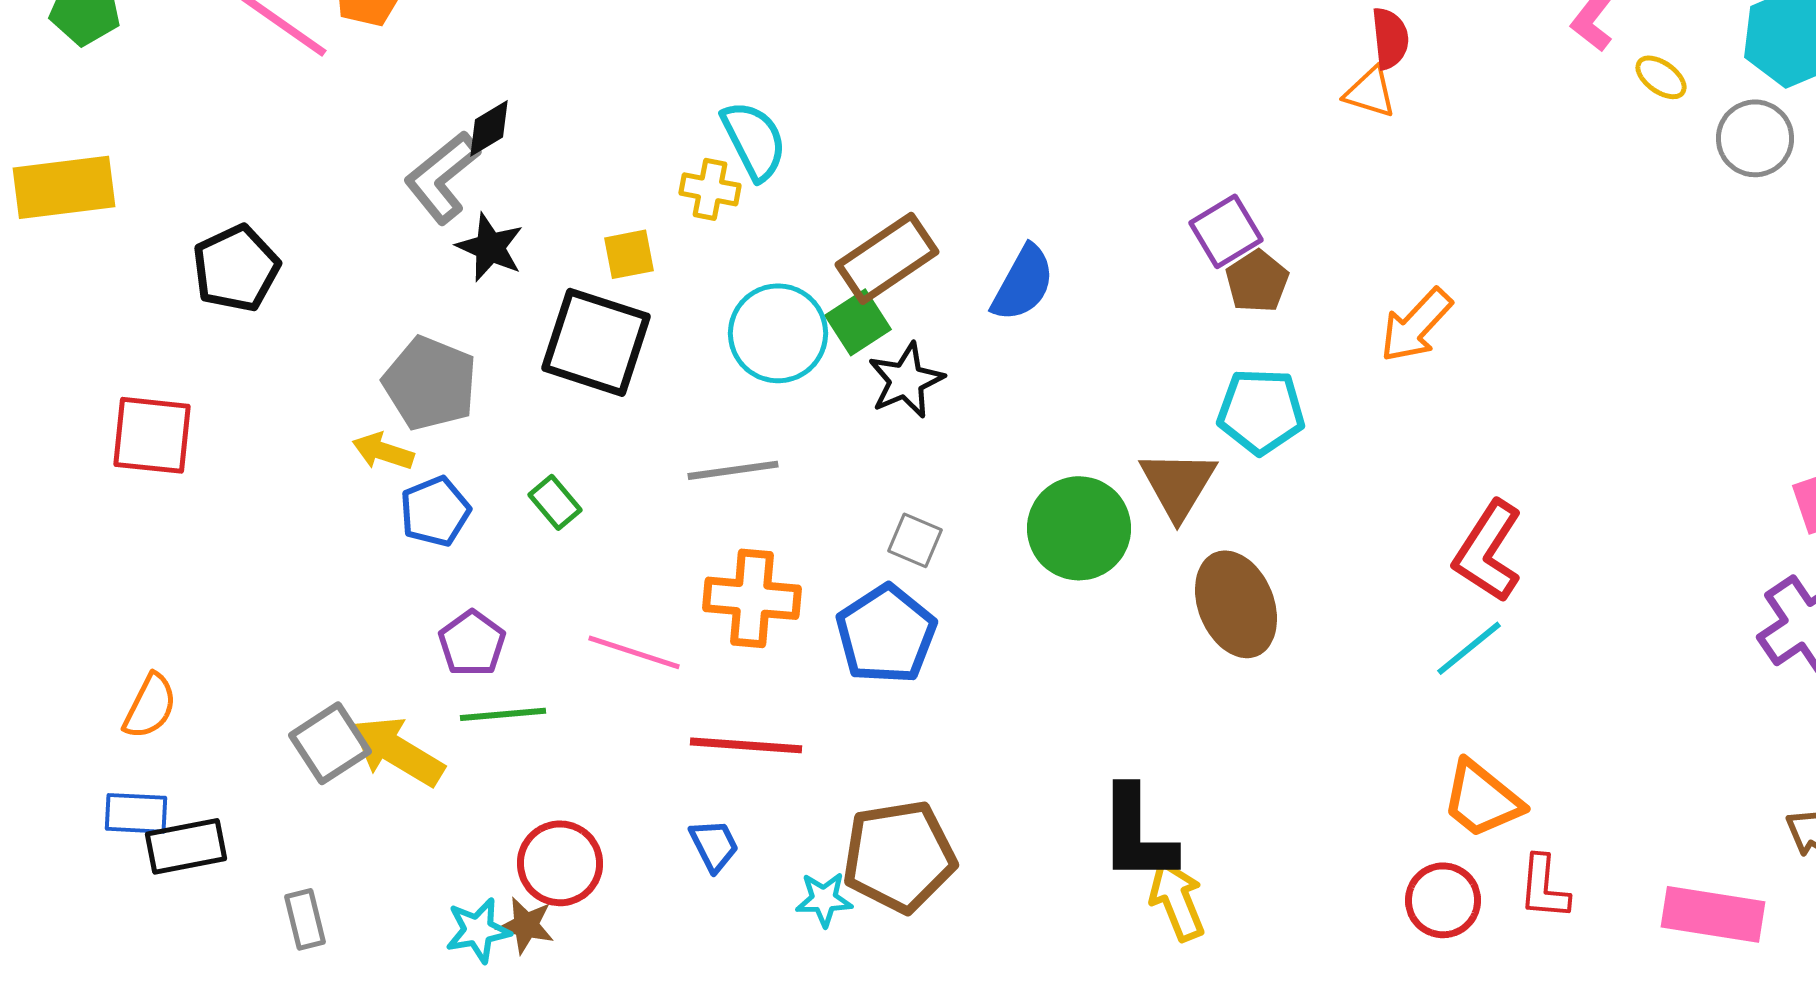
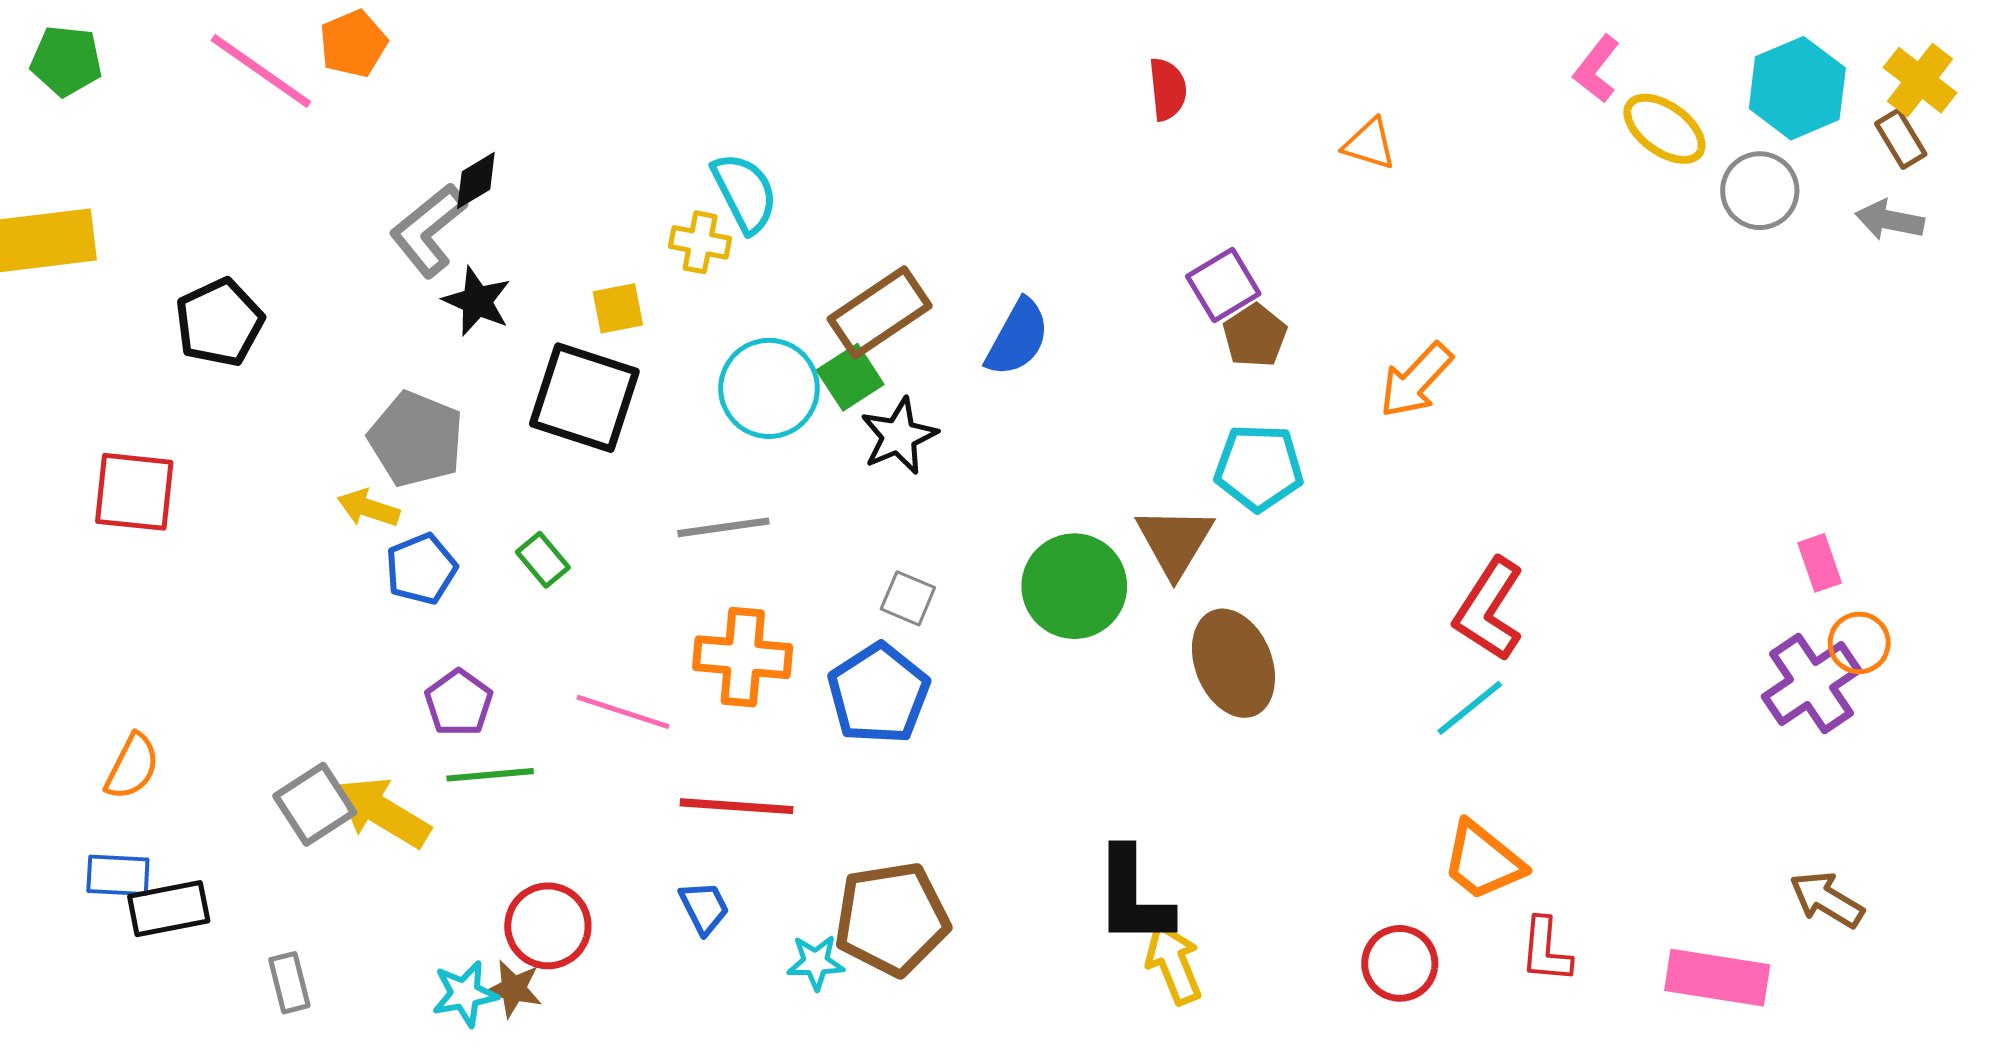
red semicircle: (1390, 38) -> (1168, 89), moved
yellow ellipse: (1661, 77) -> (1664, 129), size x1.6
red circle: (1443, 900) -> (1400, 963), moved

